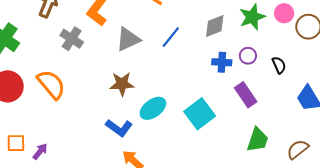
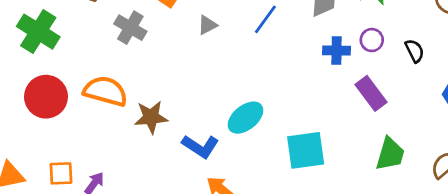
gray triangle: (128, 39) -> (207, 25), size x0.6
orange semicircle: (51, 84) -> (105, 91), turned -32
brown star: (122, 84) -> (151, 117), moved
cyan square: (200, 114) -> (306, 150), moved, turned 32

